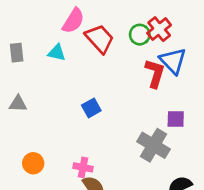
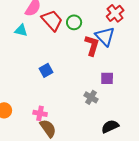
red cross: (159, 29) -> (115, 13), moved
green circle: (140, 35) -> (74, 22), moved
gray cross: (154, 145) -> (91, 97), size x0.6

